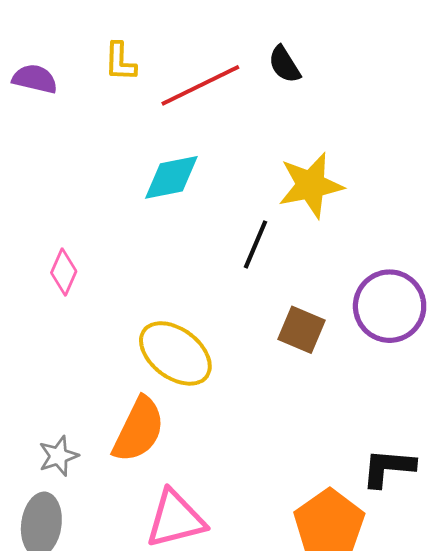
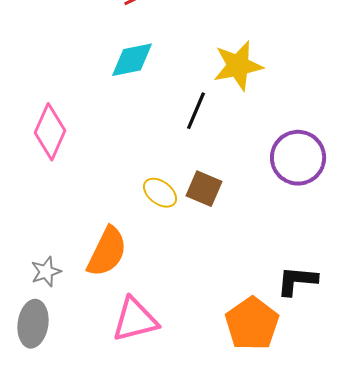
pink diamond: (64, 272) -> (50, 132), size x1.6
brown square: (302, 330) -> (204, 189), moved
yellow ellipse: (175, 353) -> (160, 193), moved, size x0.6

